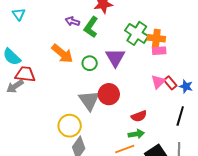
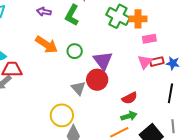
purple arrow: (72, 21) -> (44, 12), moved
pink rectangle: (159, 51) -> (149, 39), moved
purple triangle: (115, 58) -> (103, 61), moved
red rectangle: (170, 83) -> (157, 62), turned -56
gray triangle: (89, 100) -> (78, 88), size x0.7

